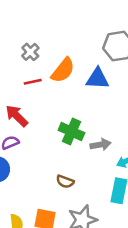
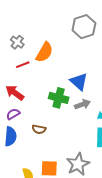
blue triangle: (97, 79) -> (79, 82), moved, turned 48
brown semicircle: (65, 182) -> (39, 129), moved

